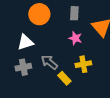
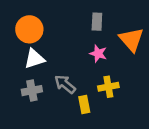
orange circle: (39, 14) -> (29, 29), moved
yellow rectangle: (64, 78) -> (84, 105), turned 32

